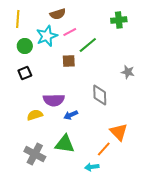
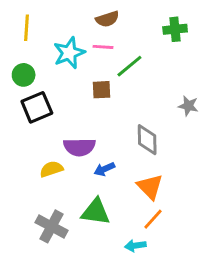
brown semicircle: (58, 14) -> (107, 19), moved
pink line: (70, 32) -> (103, 47), turned 32
green circle: (25, 46) -> (24, 75), moved
black square: (25, 73) -> (37, 107), size x1.5
orange triangle: (119, 132) -> (150, 187), moved

